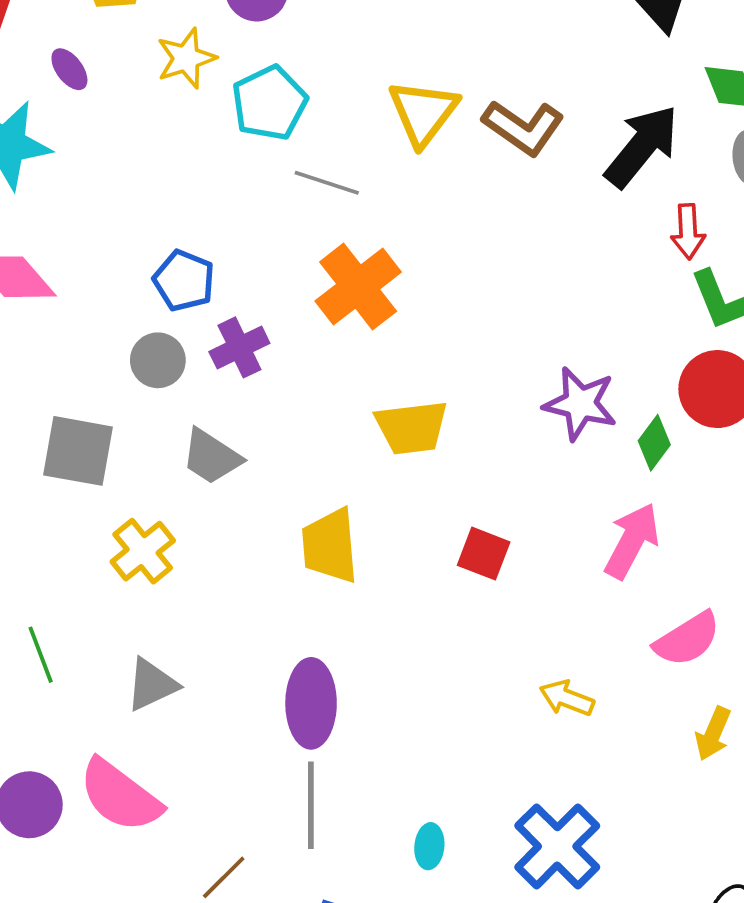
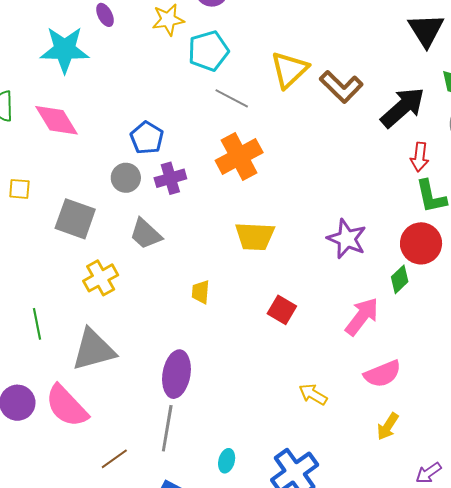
green diamond: (654, 443) -> (400, 279), moved
yellow trapezoid: (330, 546) -> (201, 292), size x0.6
gray triangle: (152, 685) -> (93, 350), size x1.5

